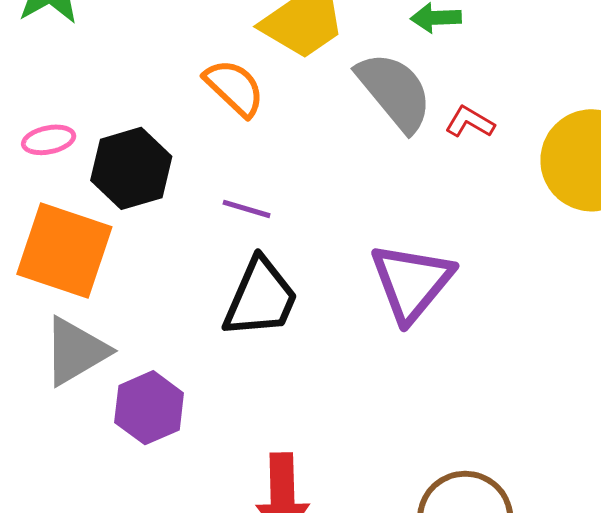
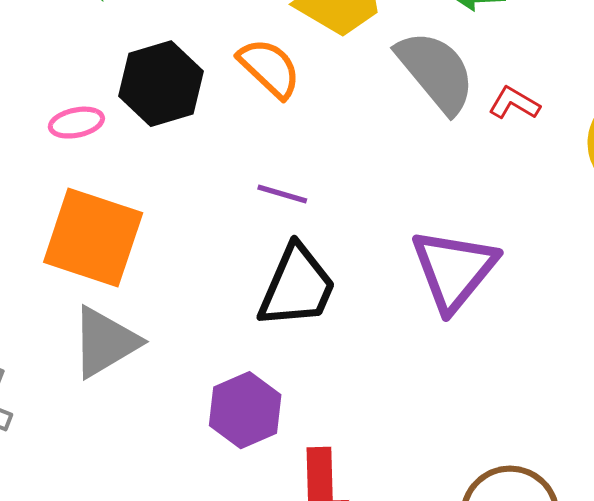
black hexagon: (131, 168) -> (161, 84), moved
purple hexagon: (149, 408) -> (245, 410), moved

